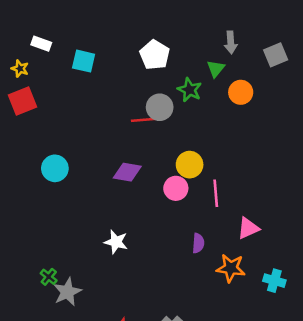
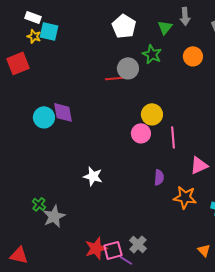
cyan square: (84, 61) -> (49, 31), moved
yellow star: (20, 69) -> (34, 36), moved
green triangle: (216, 69) -> (165, 27), moved
purple diamond: (127, 172) -> (63, 112), moved, turned 70

